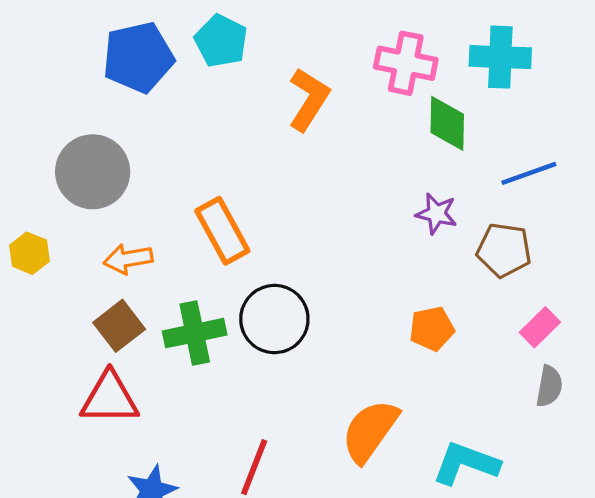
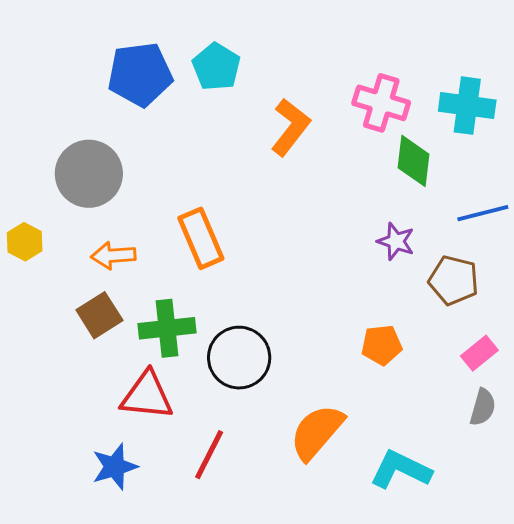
black circle: (274, 319) -> (239, 358), moved
red triangle: (109, 398) -> (147, 396), moved

